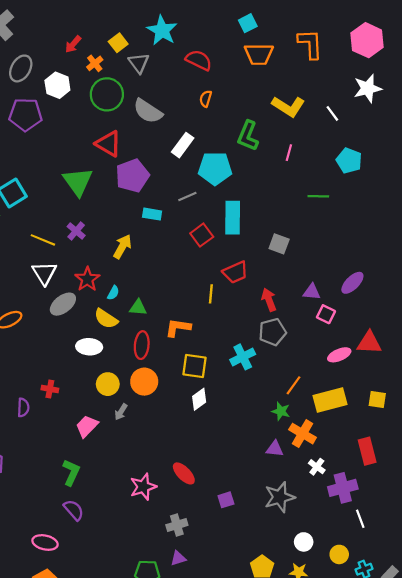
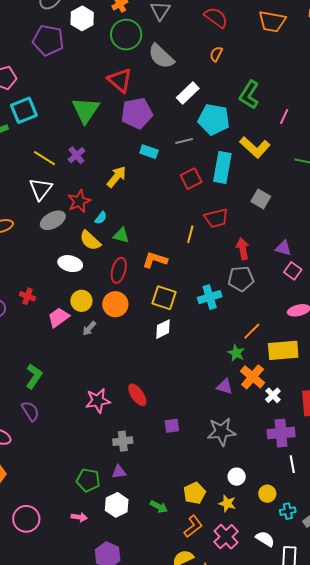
yellow L-shape: (288, 106) -> (255, 147), moved
pink trapezoid: (87, 426) -> (59, 317), moved
white cross: (317, 467) -> (273, 395), moved

